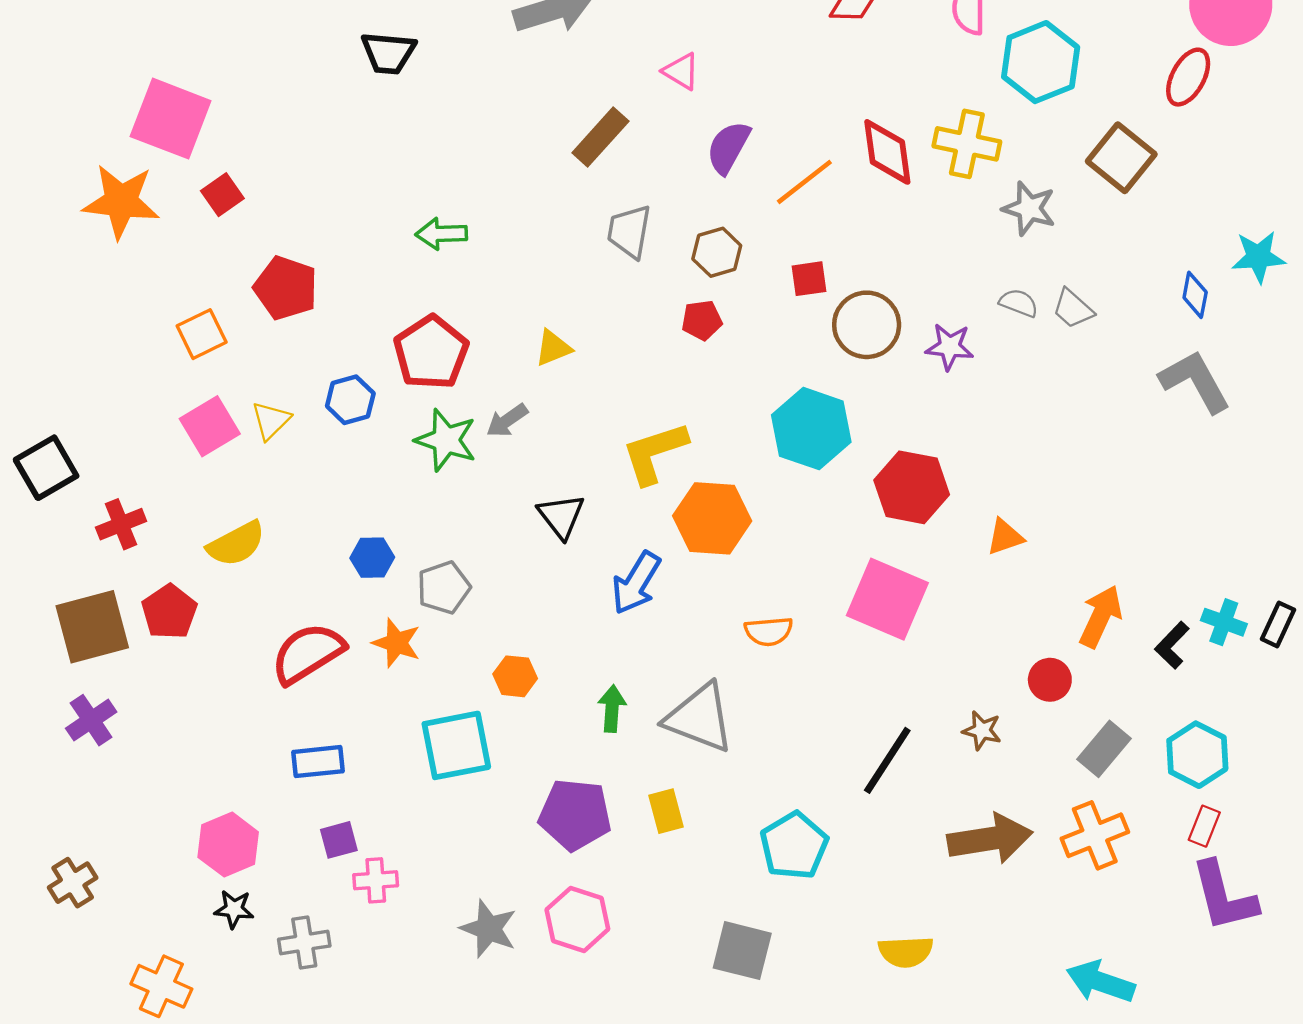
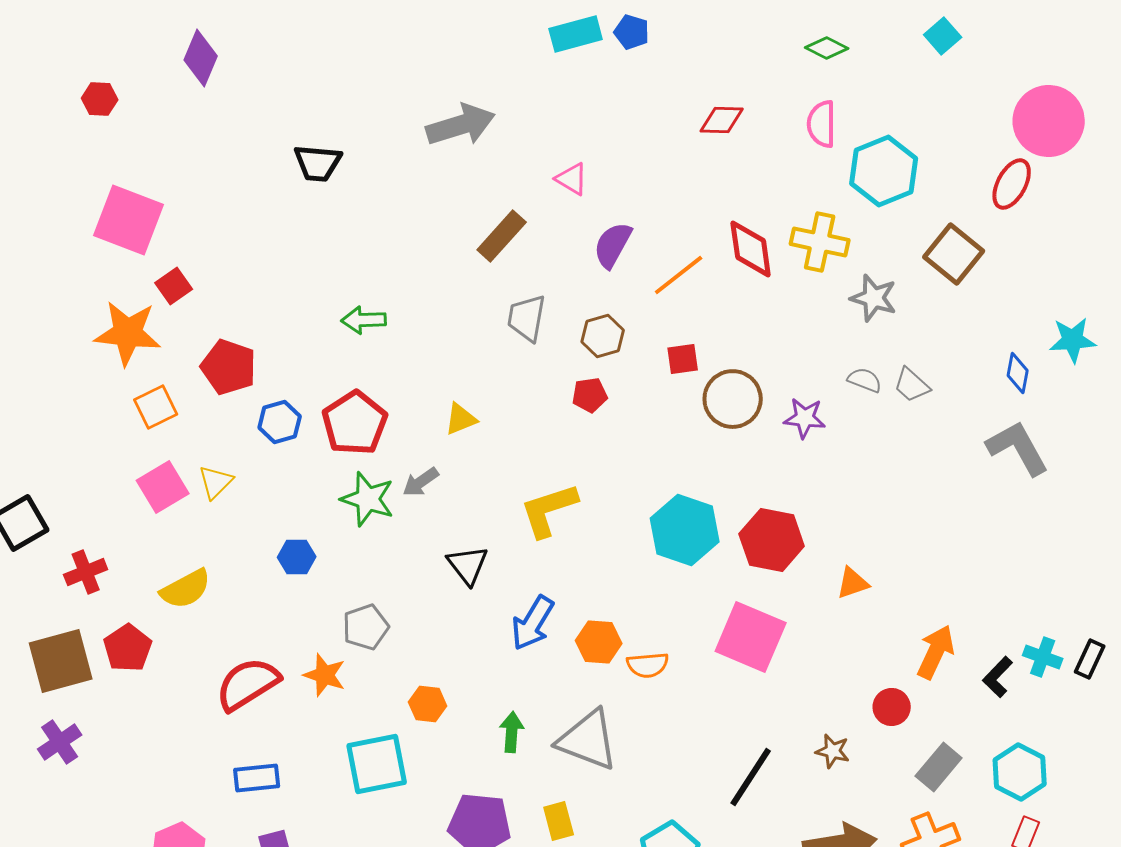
orange star: (121, 202) -> (128, 333), moved
blue hexagon: (350, 400) -> (280, 422), moved
cyan hexagon: (811, 429) -> (685, 530), moved
orange hexagon: (712, 518) -> (599, 642), moved, size x0.7
blue hexagon: (372, 558) -> (297, 557), moved

